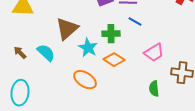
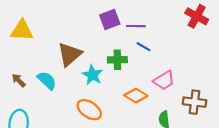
orange diamond: (114, 60) -> (136, 96), moved

